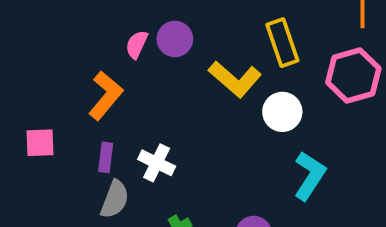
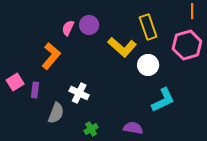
pink square: (40, 143) -> (15, 82), turned -30
purple rectangle: (106, 157) -> (35, 90), moved
cyan L-shape: (310, 176) -> (163, 100), turned 32

